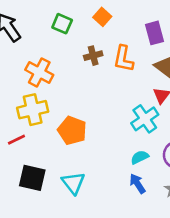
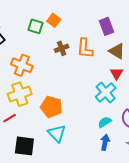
orange square: (102, 17) -> (54, 20), moved
cyan triangle: (73, 183) -> (57, 133), moved
blue arrow: (137, 184) -> (105, 142), turned 49

